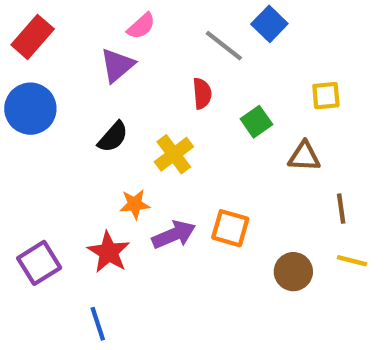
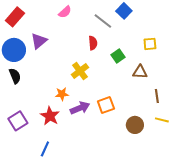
purple triangle: (117, 65) -> (39, 41), moved
black semicircle: (113, 137) -> (15, 76), moved, turned -63
orange square: (230, 228) -> (106, 105), turned -36
blue line: (98, 324) -> (45, 149), turned 42

